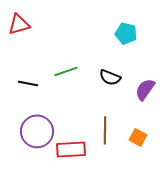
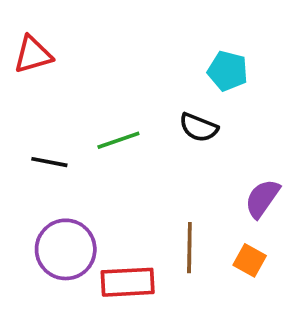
black semicircle: (110, 77) -> (199, 127), moved
purple semicircle: (145, 89) -> (262, 198), moved

